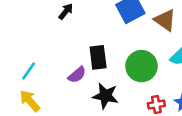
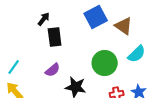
black rectangle: (98, 57) -> (55, 37), moved

